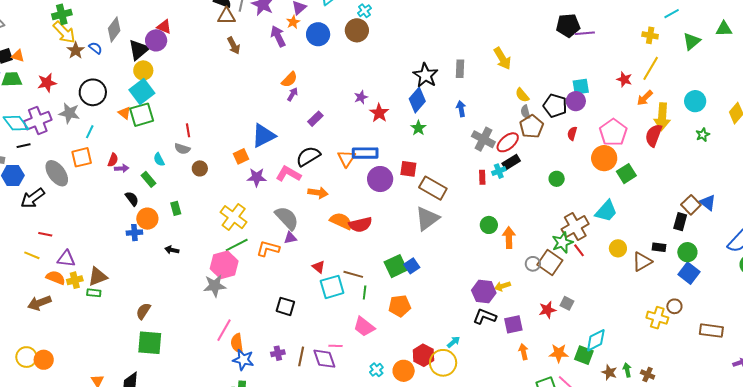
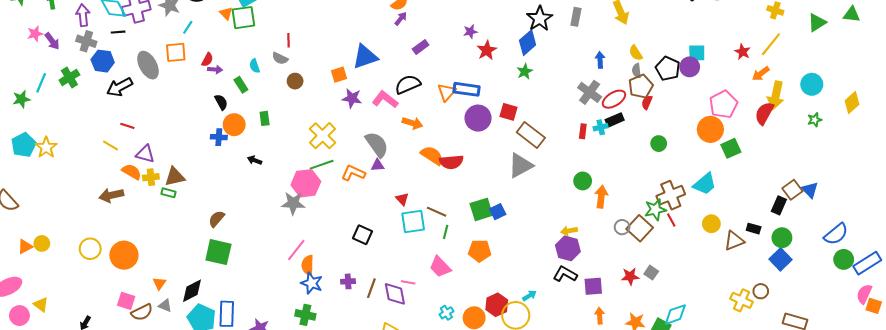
blue arrow: (461, 109) -> (600, 60), moved
red semicircle: (572, 133) -> (647, 102), moved
yellow arrow: (502, 286) -> (569, 231), moved
orange circle: (44, 360) -> (124, 255), moved, size x1.4

